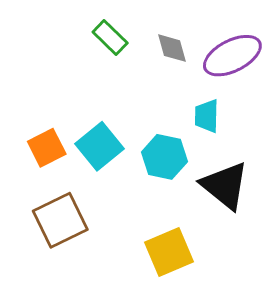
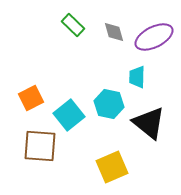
cyan square: (100, 146) -> (69, 115), moved
brown square: (60, 220) -> (40, 146), turned 30

